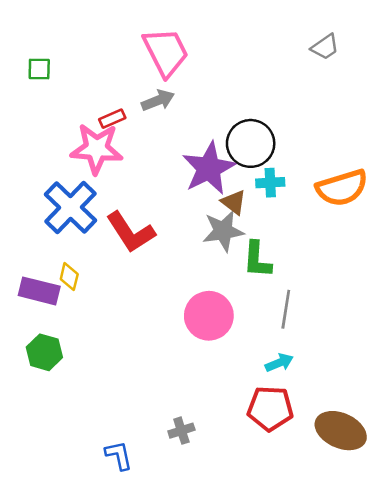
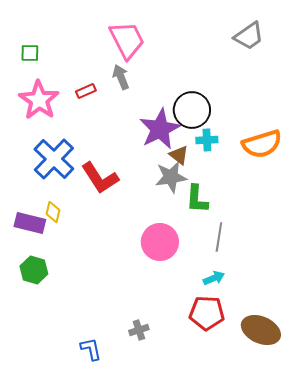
gray trapezoid: (325, 47) -> (249, 36), size x1.4
gray arrow: (158, 100) -> (121, 77), turned -90
pink star: (97, 149) -> (39, 100), moved, turned 30

